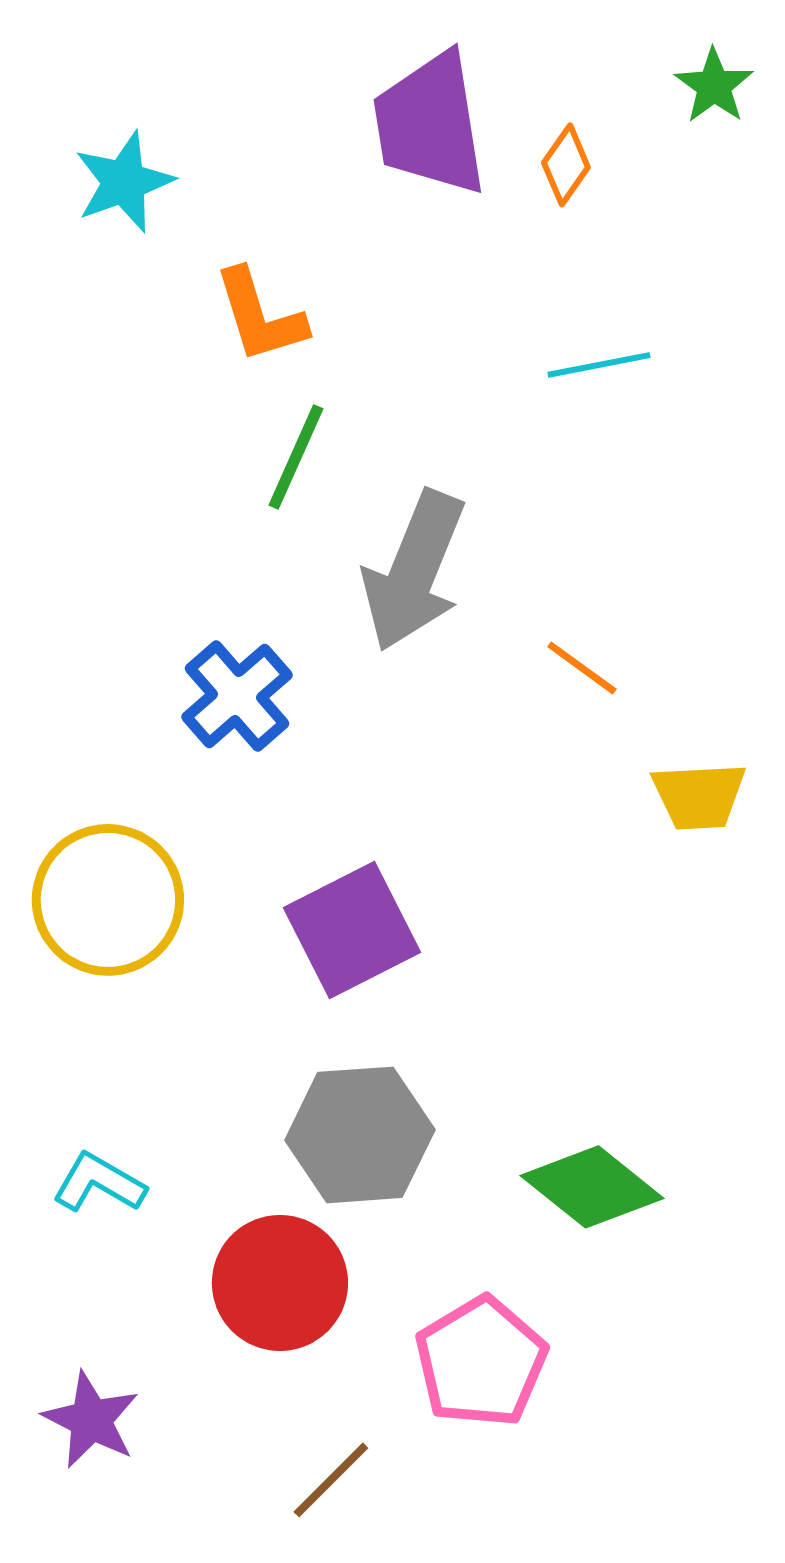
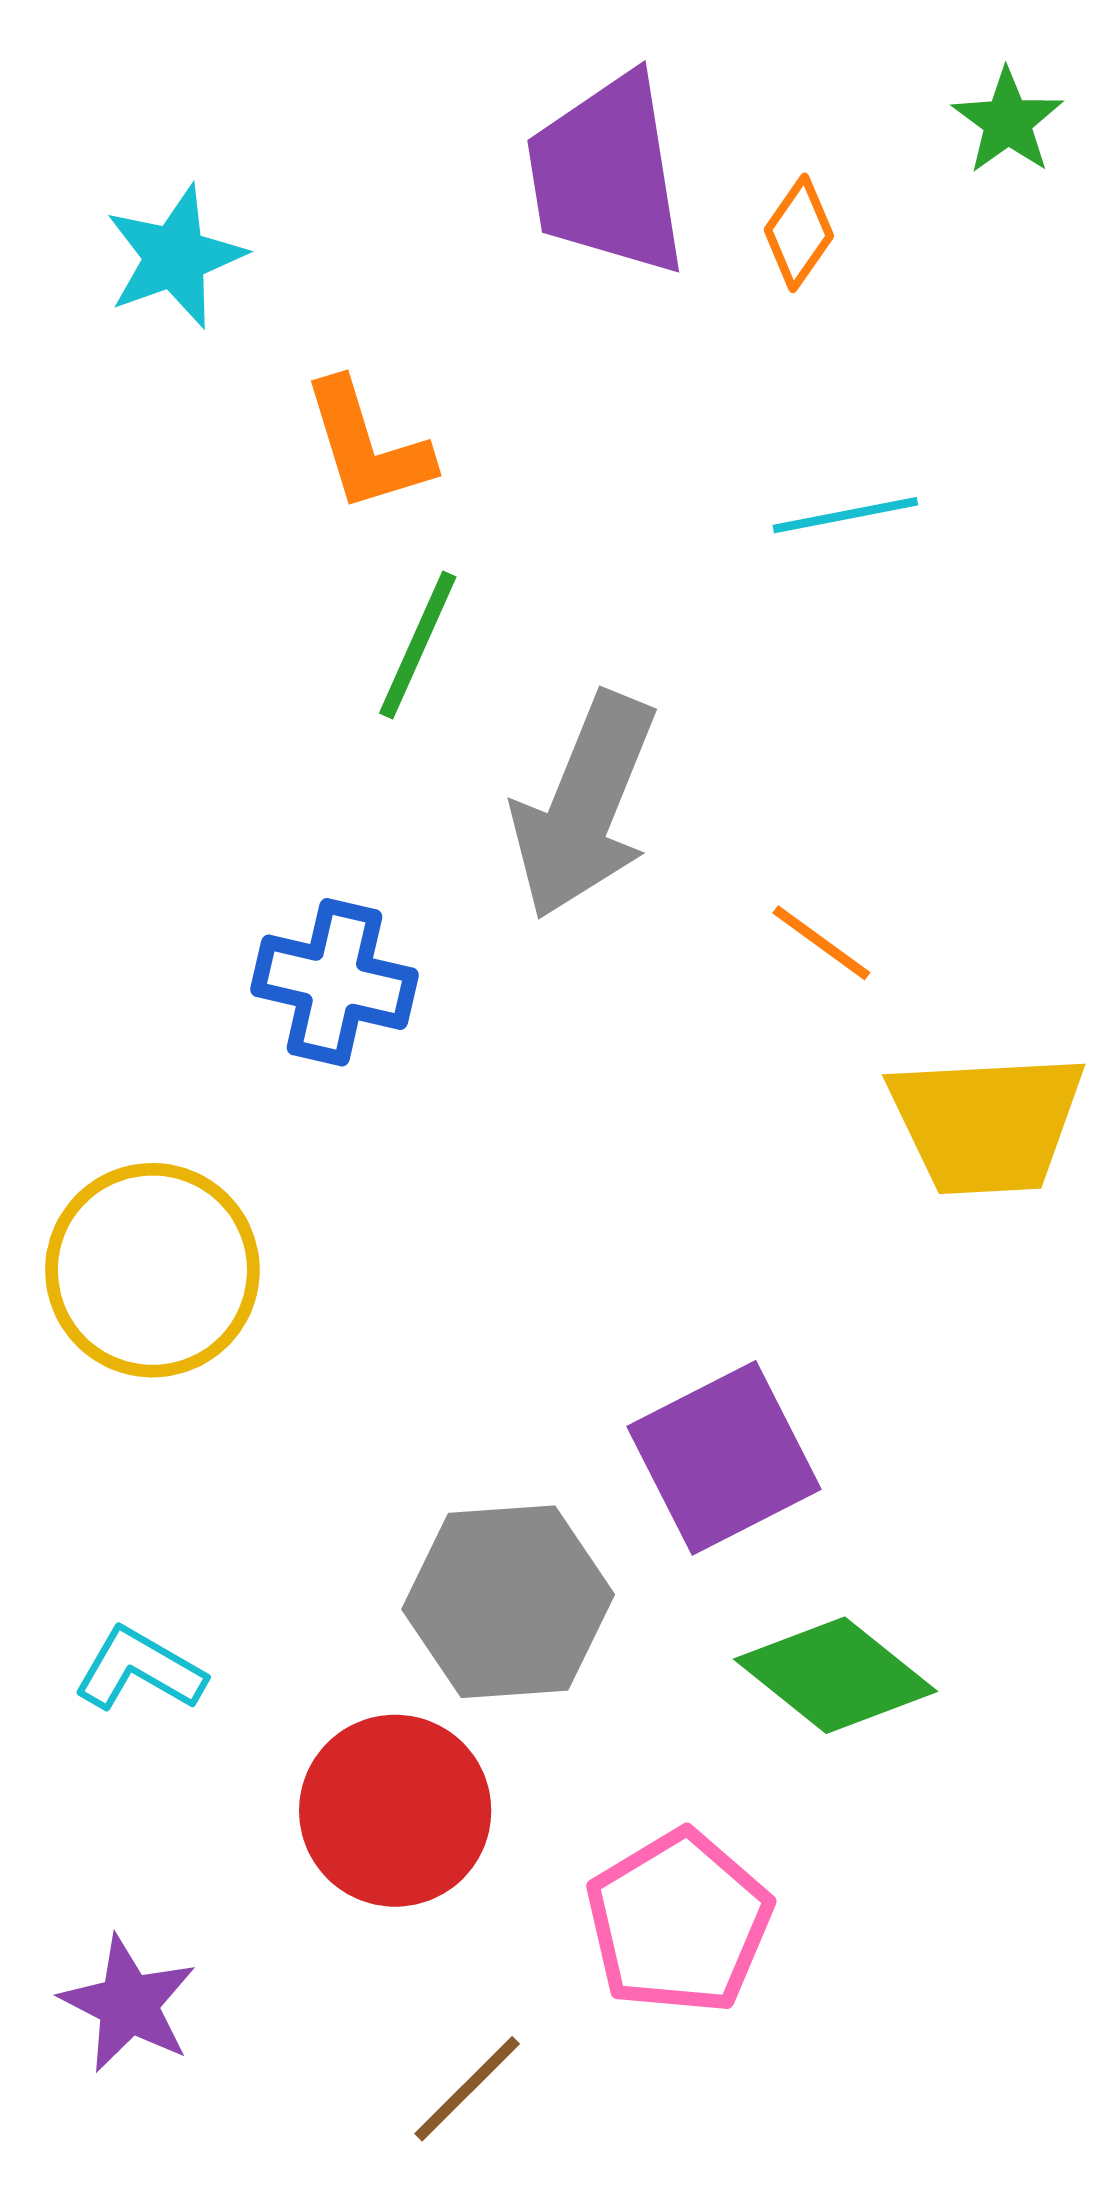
blue cross: (237, 696) -> (334, 982), turned -36
yellow trapezoid: (699, 796) -> (986, 1123), size x1.5
purple square: (352, 930) -> (724, 1458), moved

